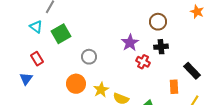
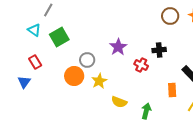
brown circle: (158, 22) -> (170, 16), moved
purple star: (130, 43) -> (118, 47), moved
orange circle: (76, 84) -> (74, 76), moved
yellow star: (101, 90) -> (99, 81), moved

